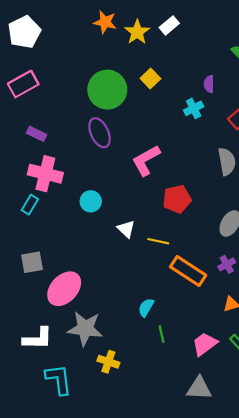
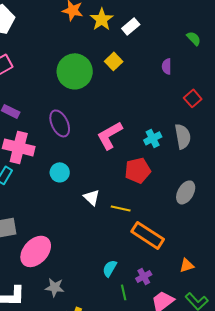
white rectangle: (169, 25) -> (131, 26), moved
cyan cross: (194, 108) -> (153, 138), moved
purple ellipse: (100, 133) -> (60, 123), moved
purple cross: (227, 264) -> (144, 276), moved
gray star: (85, 329) -> (55, 287), size x0.6

